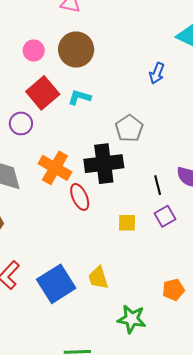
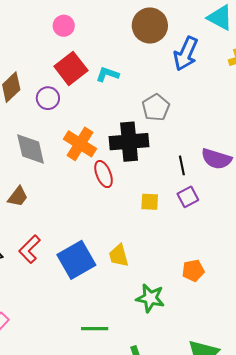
brown circle: (76, 50) -> (150, 26), moved
blue arrow: (157, 73) -> (186, 54), size x1.6

